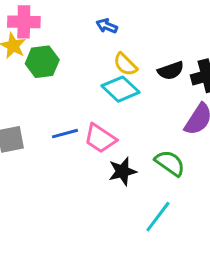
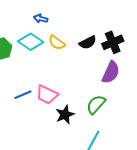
cyan diamond: (120, 89) -> (31, 42), moved
green semicircle: (170, 163) -> (96, 104), turned -75

